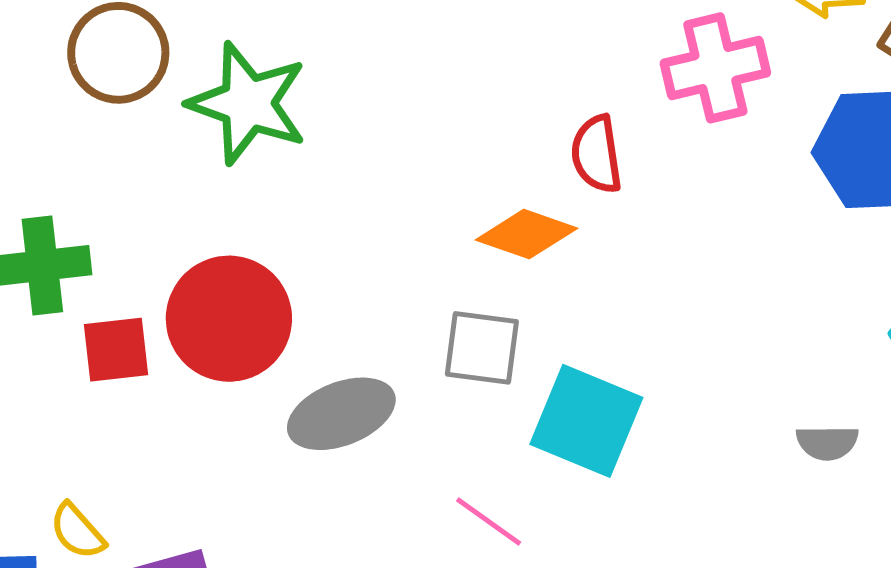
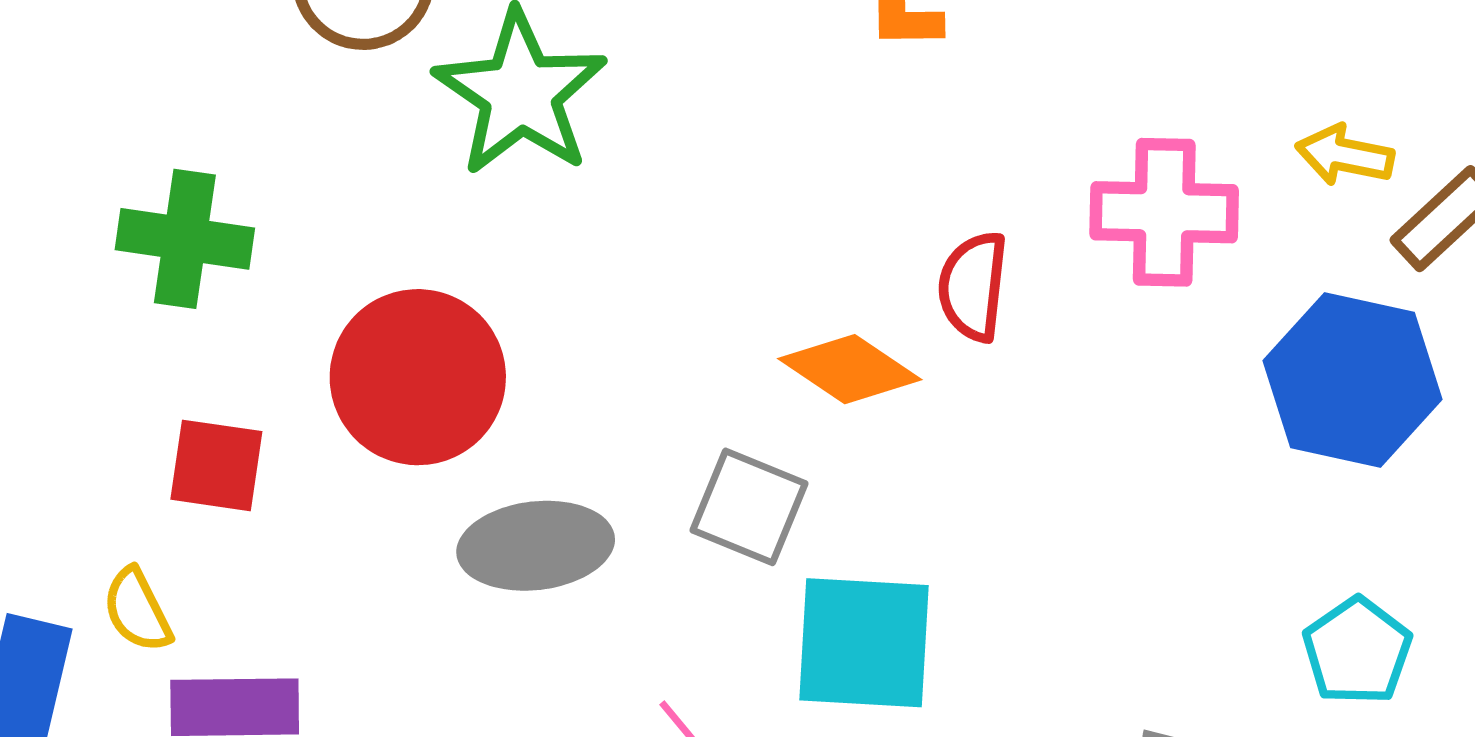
red square: (116, 350) -> (216, 465), moved
cyan square: (586, 421) -> (864, 643), turned -34

